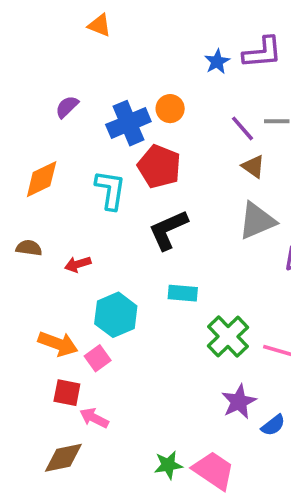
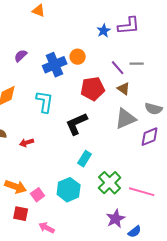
red pentagon: (159, 166) -> (93, 89), moved, turned -30
cyan rectangle: (183, 293) -> (85, 159), turned -63
cyan hexagon: (116, 315) -> (69, 190), moved
pink arrow: (94, 418) -> (47, 228), moved

